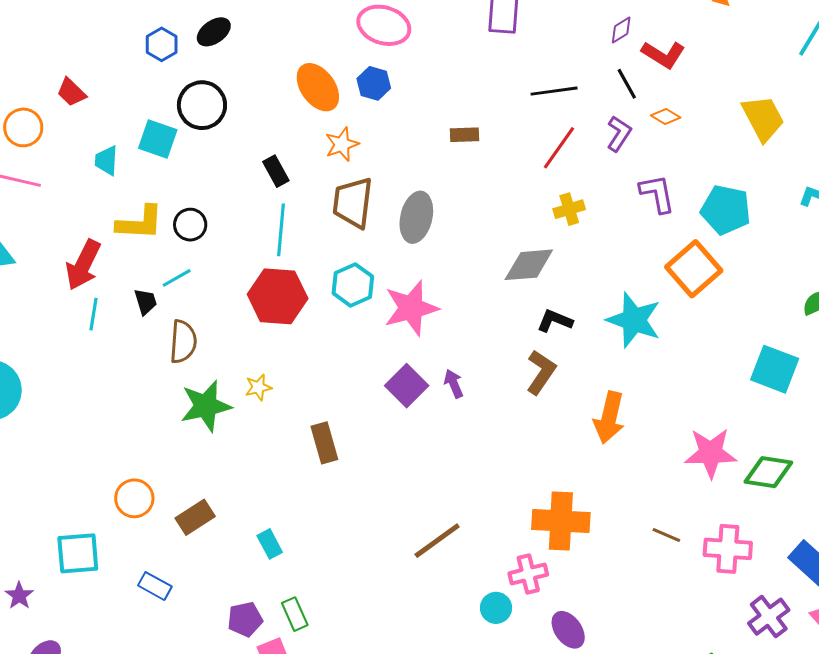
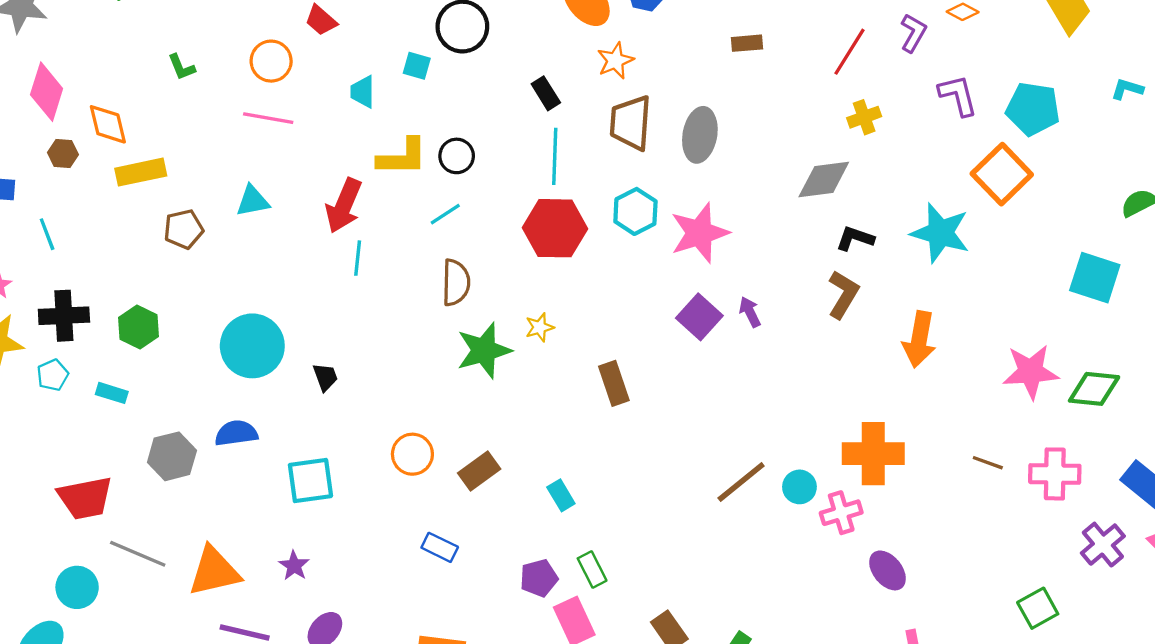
cyan square: (158, 139) -> (417, 66), size x0.7
black trapezoid: (146, 302) -> (325, 377), moved
cyan square: (78, 553) -> (310, 480), moved
cyan circle: (496, 608) -> (799, 487), moved

